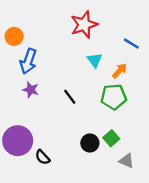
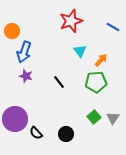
blue line: (131, 44) -> (113, 27), moved
black circle: (90, 143) -> (66, 134), moved
gray triangle: (127, 161) -> (113, 118), moved, turned 40

